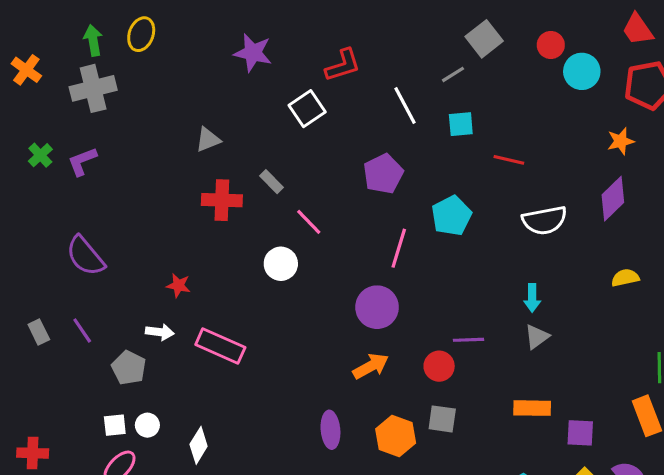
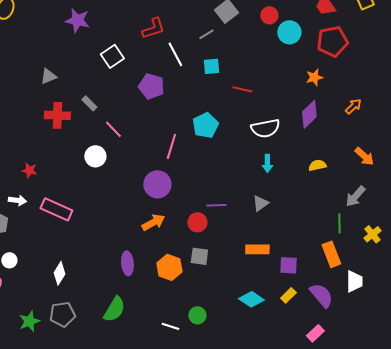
red L-shape: (343, 65) -> (153, 28), moved
purple pentagon: (383, 174) -> (151, 86), moved, turned -30
cyan arrow: (532, 298) -> (267, 163), moved
white diamond: (199, 445) -> (59, 273), moved

